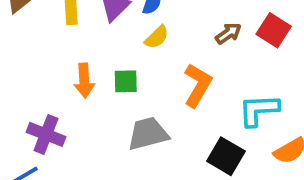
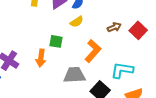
orange arrow: (84, 81) -> (41, 58), moved
gray trapezoid: (148, 134) -> (74, 75), moved

